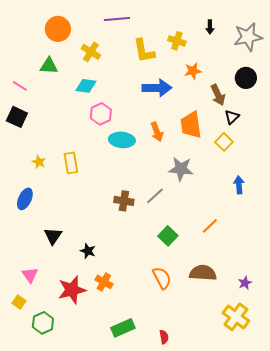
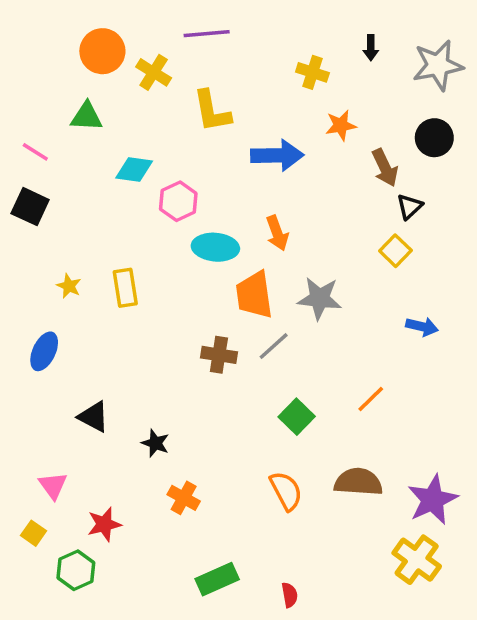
yellow L-shape: (144, 51) -> (212, 111), moved
yellow cross: (91, 52) -> (154, 72), moved
cyan diamond: (86, 86) -> (134, 169), moved
orange trapezoid: (191, 125) -> (254, 295), moved
blue arrow: (239, 185) -> (422, 327), turned 108
black triangle: (53, 236) -> (94, 417), turned -36
purple star: (245, 283) -> (433, 500), size x2.0
red star: (72, 290) -> (104, 524), moved, size x0.7

